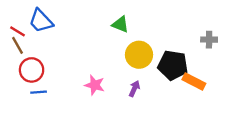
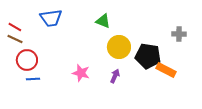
blue trapezoid: (41, 21) -> (51, 18), moved, turned -55
brown line: (18, 45) -> (15, 39), turned -35

